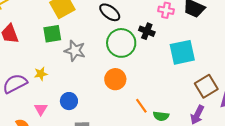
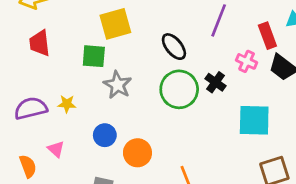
orange circle: (115, 79) -> (137, 153), moved
blue circle: (69, 101) -> (105, 135), moved
pink triangle: (41, 109) -> (56, 149), turned -32

